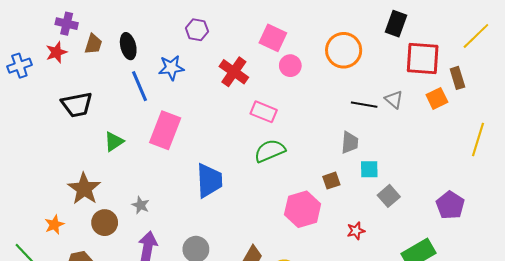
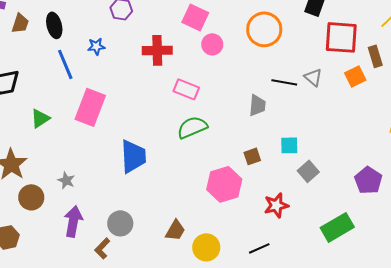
blue star: (171, 68) -> (96, 46), size x0.7
red cross: (234, 72) -> (157, 50), turned -36
gray trapezoid: (350, 143) -> (257, 105), moved
red star: (356, 231) -> (276, 205), size x1.4

